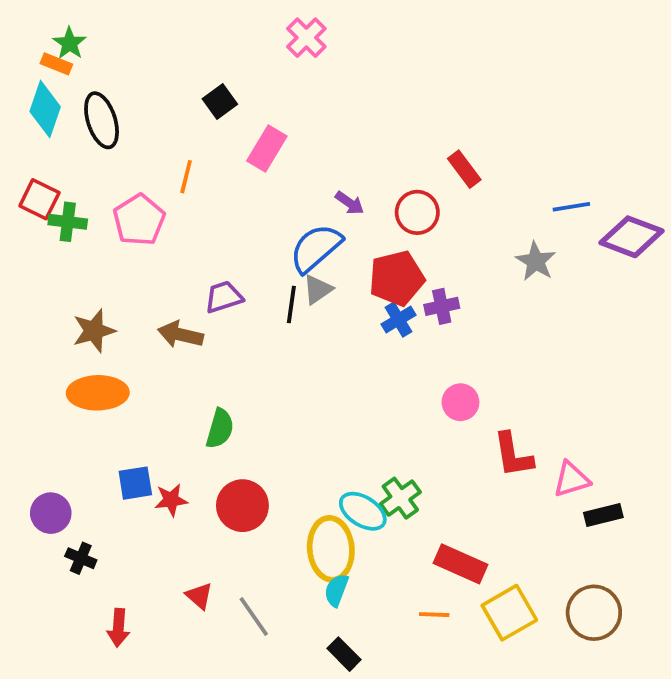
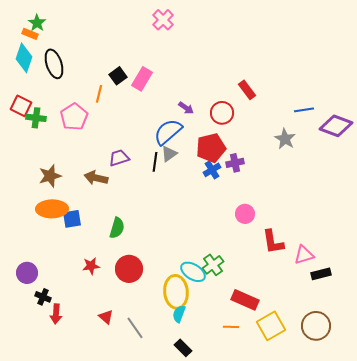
black square: (220, 101) -> (118, 76), moved
blue square: (135, 483) -> (72, 219), moved
red arrow: (118, 628) -> (56, 314), moved

